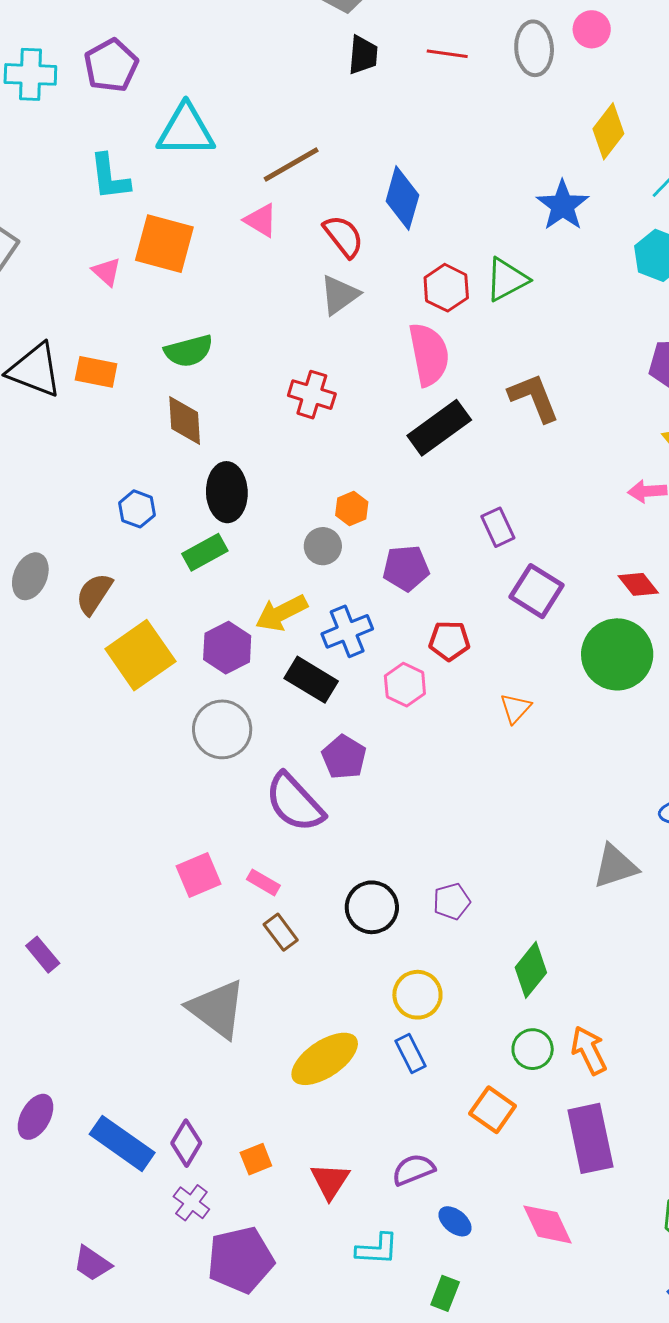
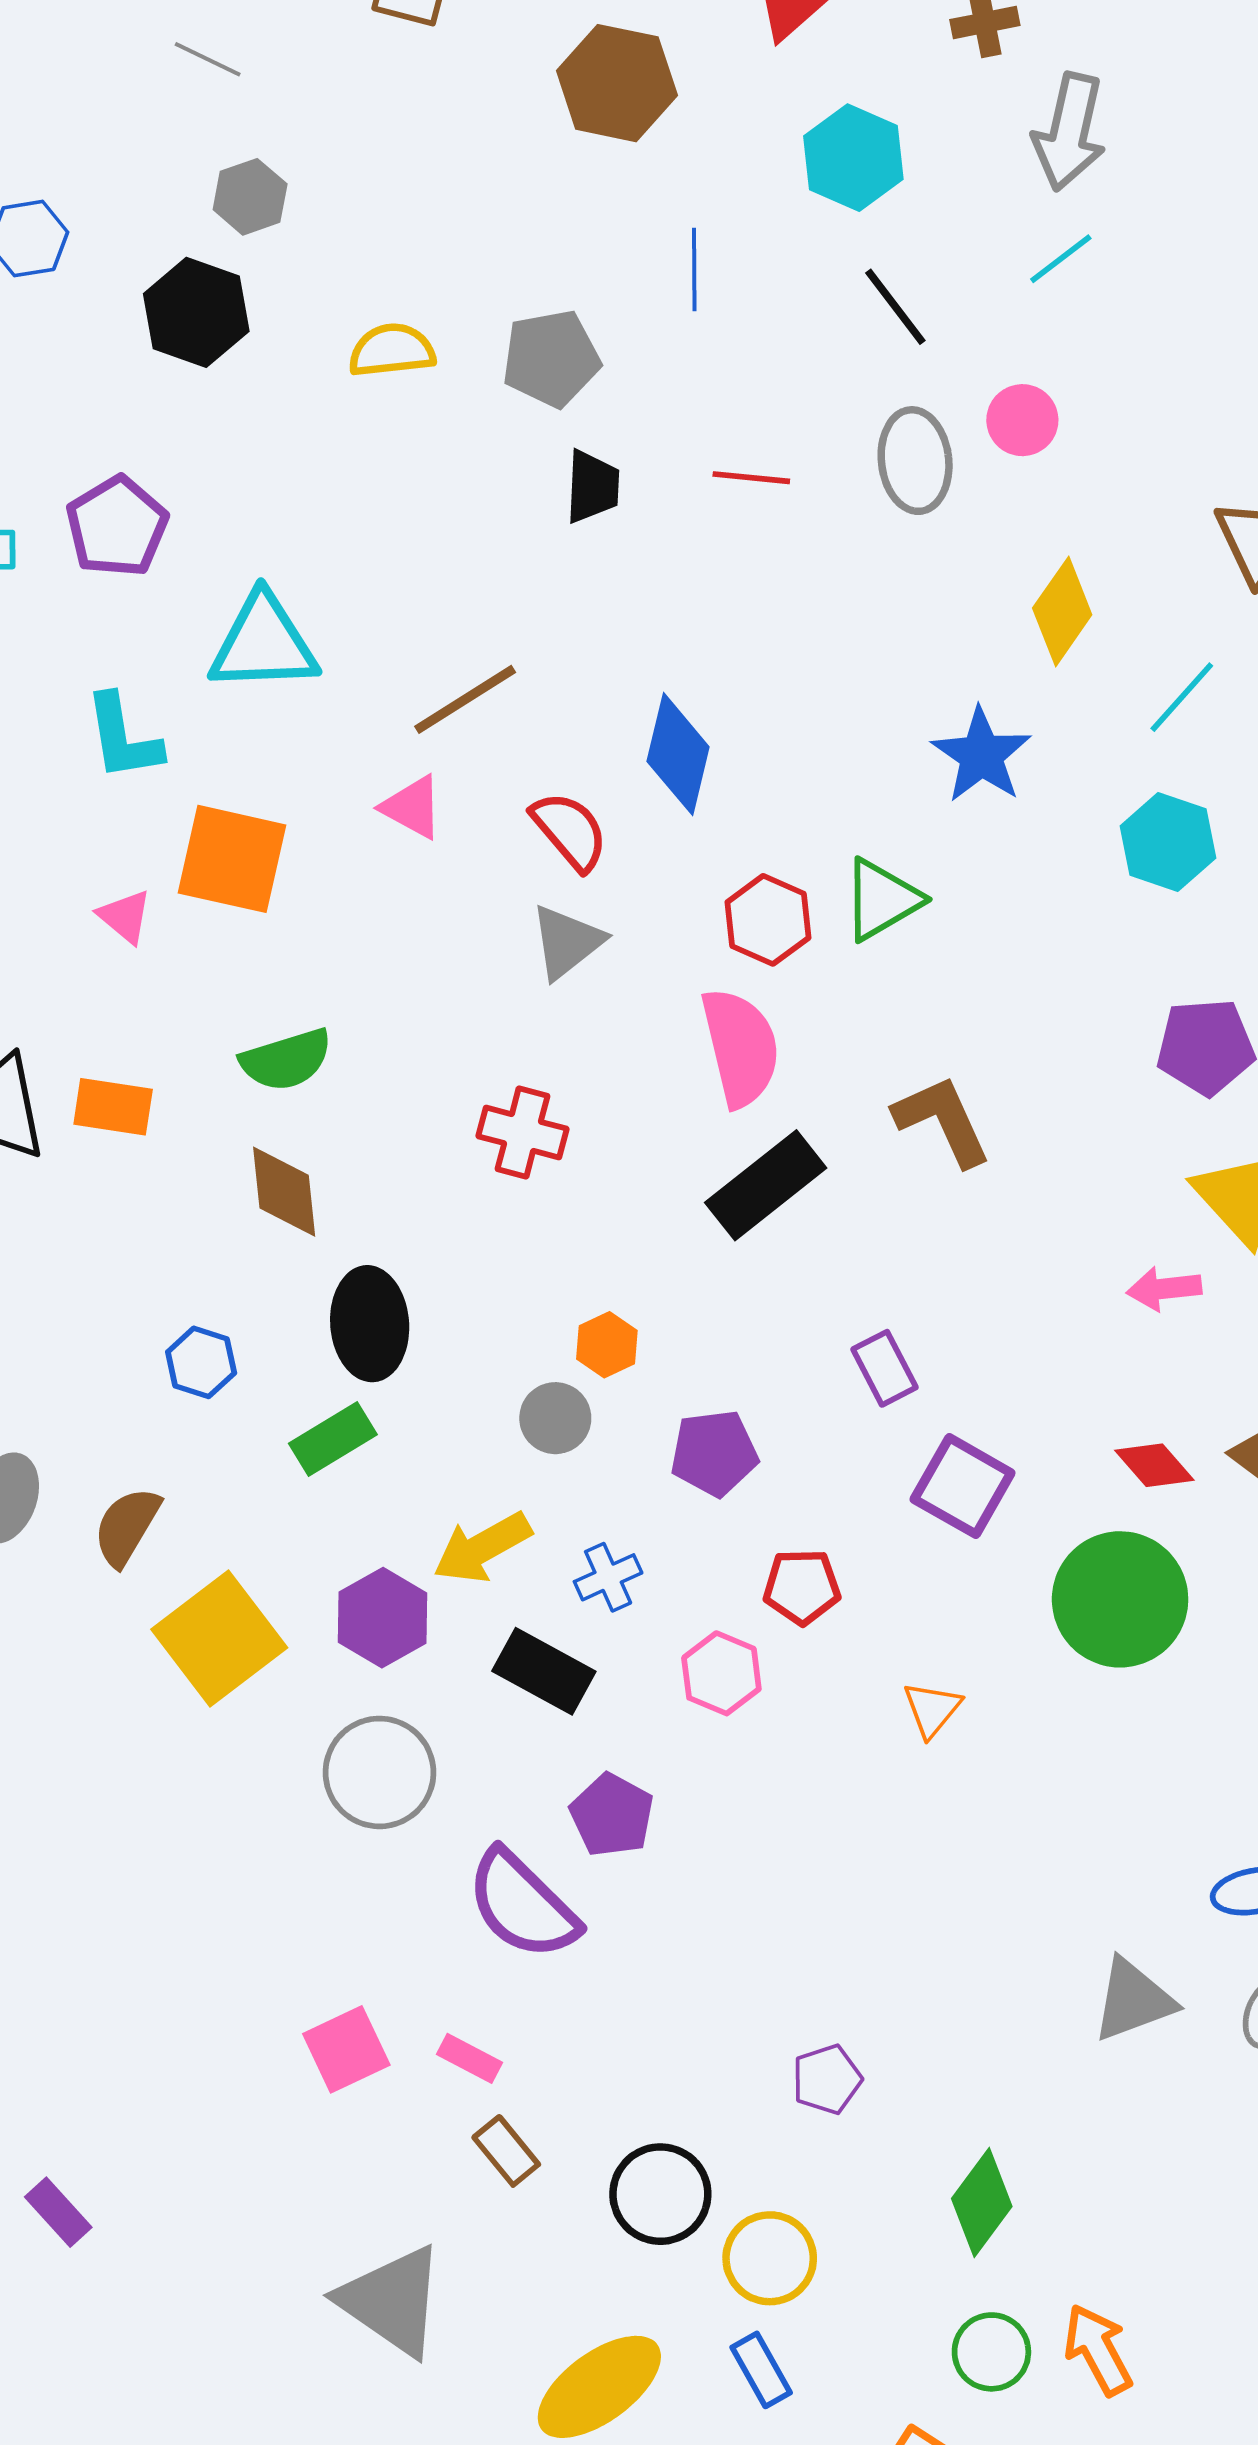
blue cross: (347, 631) -> (608, 1577), size x0.7
black circle: (372, 907) -> (660, 2194), moved

